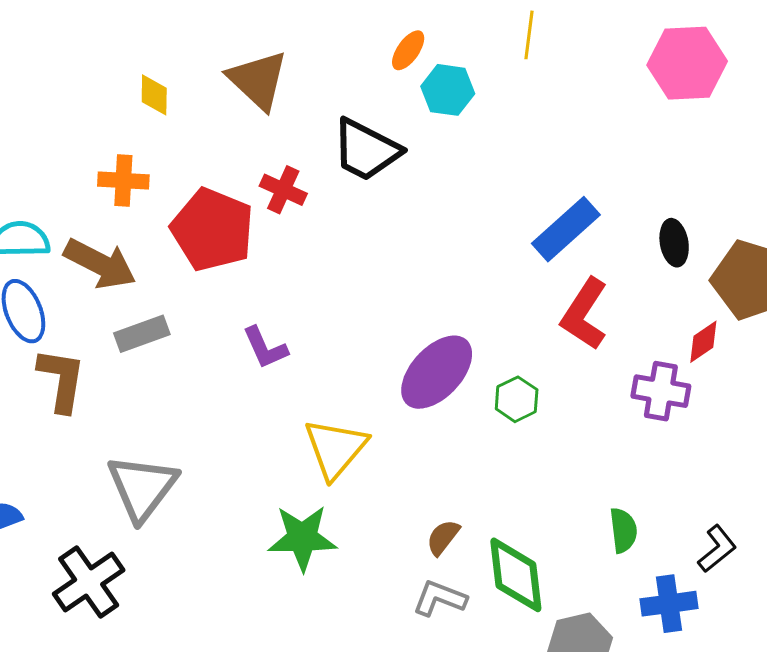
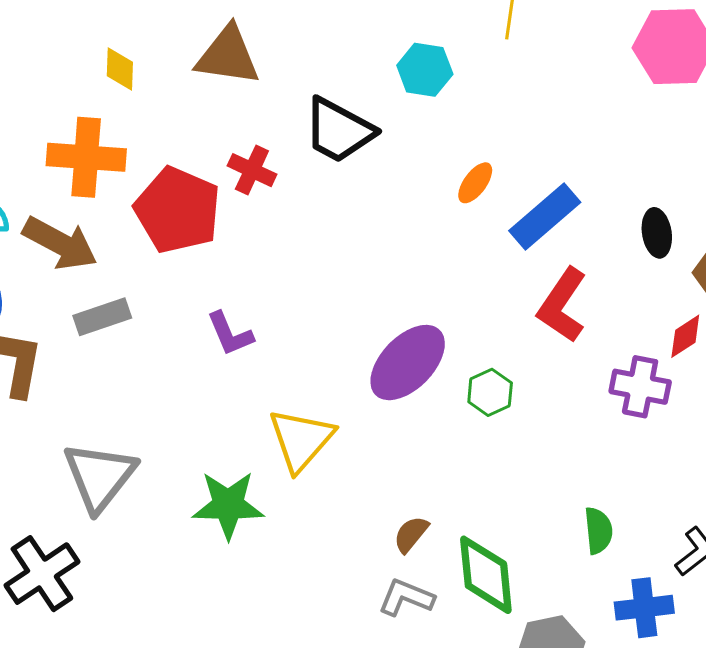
orange ellipse: (408, 50) -> (475, 183), moved
brown triangle: (258, 80) -> (228, 56), turned -36
orange cross: (123, 181) -> (86, 157), size x1.5
green star: (302, 538) -> (228, 505), moved

